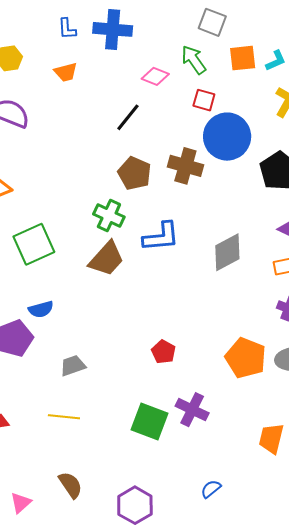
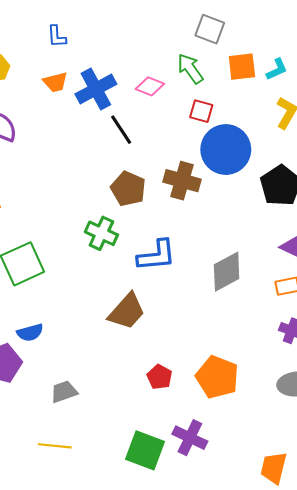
blue cross: (113, 29) -> (96, 89), moved, turned -33
black line: (128, 117) -> (121, 130), turned -72
brown trapezoid: (107, 259) -> (127, 311), moved
orange pentagon: (246, 358) -> (217, 377), moved

